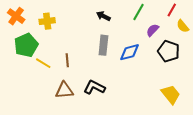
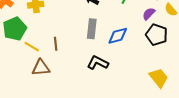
purple semicircle: (153, 30) -> (149, 14), moved
black L-shape: (94, 87) -> (98, 63), moved
brown triangle: (64, 90) -> (41, 68), moved

